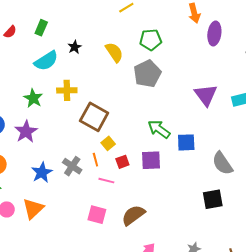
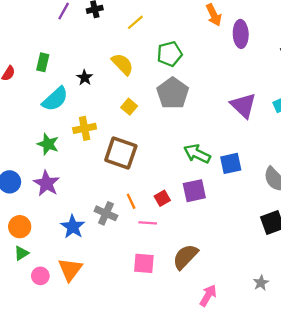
yellow semicircle: (114, 52) -> (122, 64), moved
yellow square: (108, 143) -> (129, 107), moved

